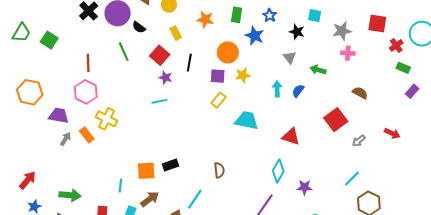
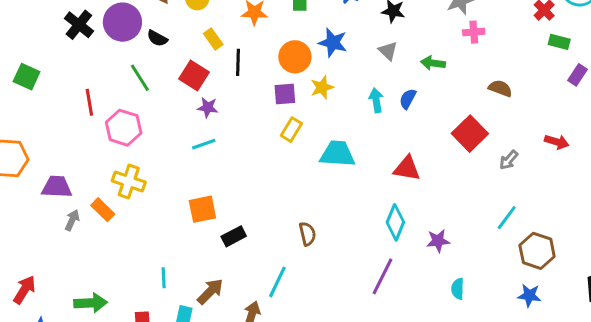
blue star: (255, 36) -> (333, 43), moved
black line: (189, 63) -> (238, 62), moved
pink hexagon: (86, 92) -> (124, 128), moved
orange square: (146, 171) -> (202, 209), moved

